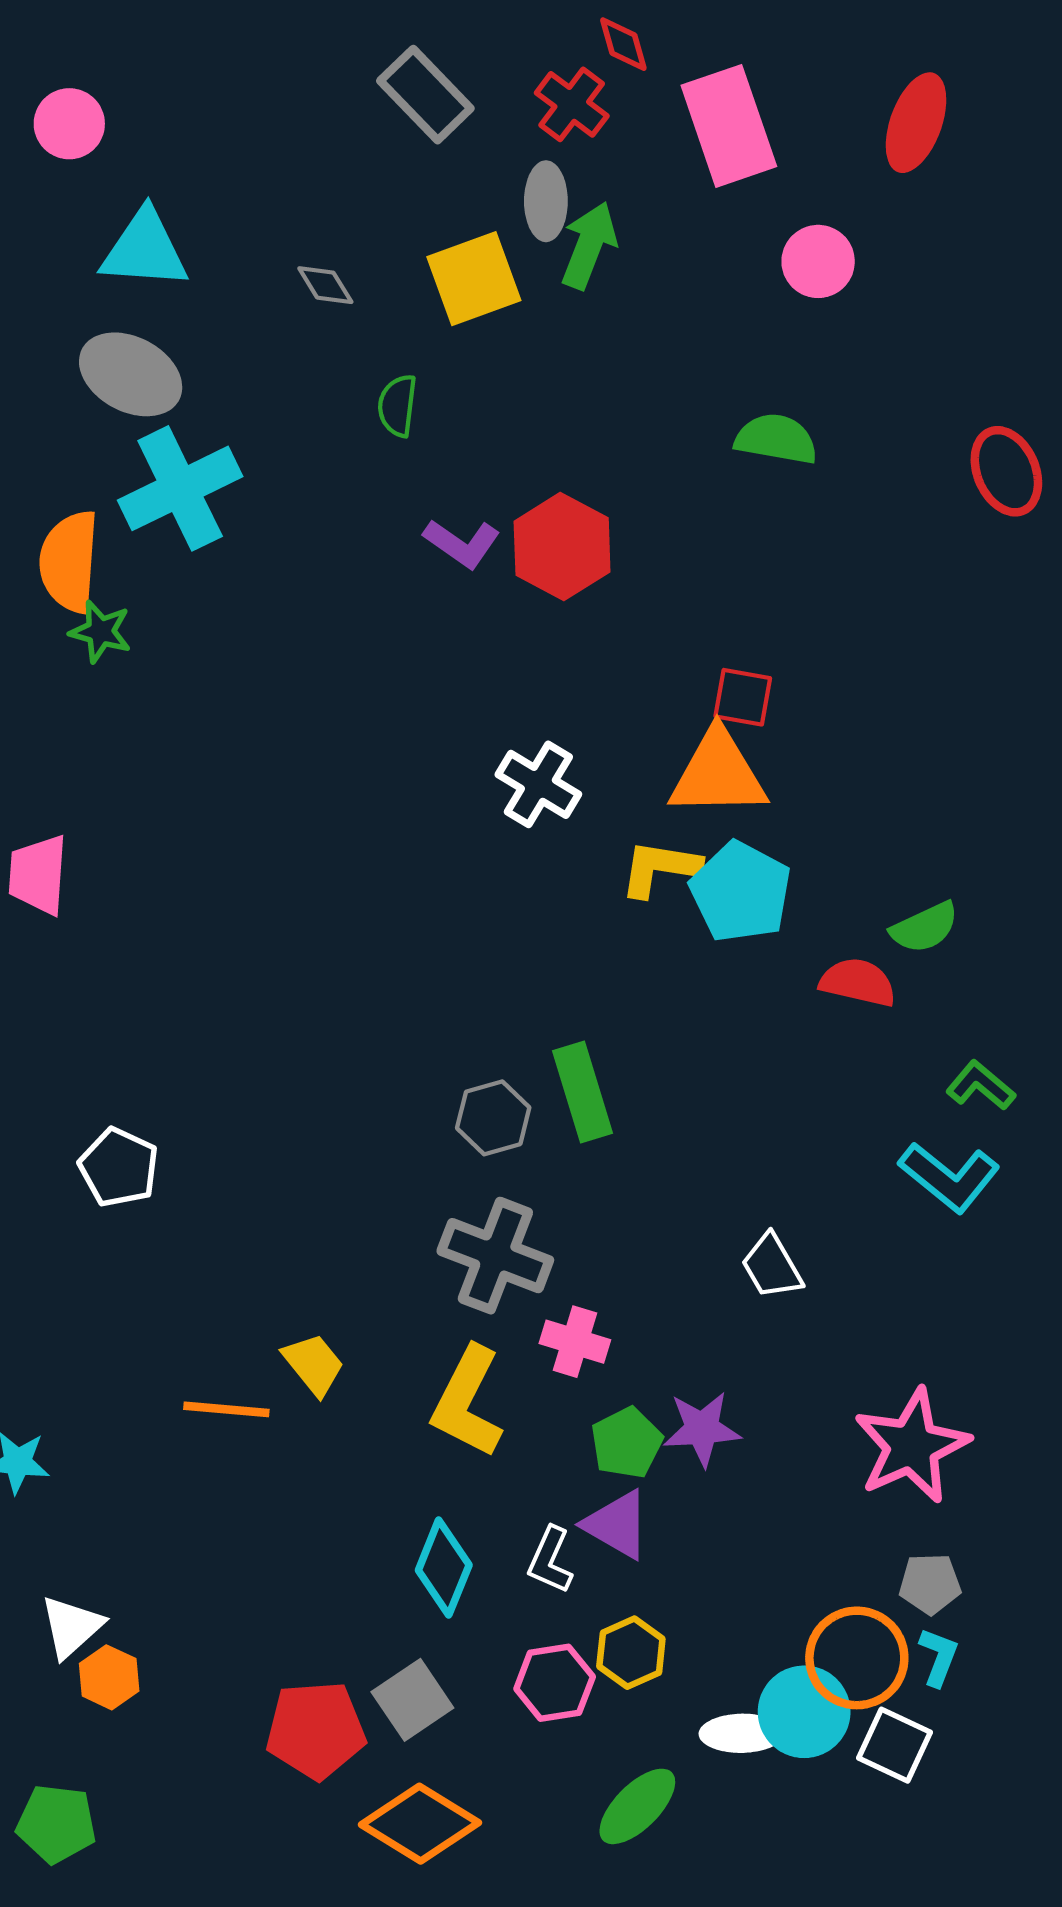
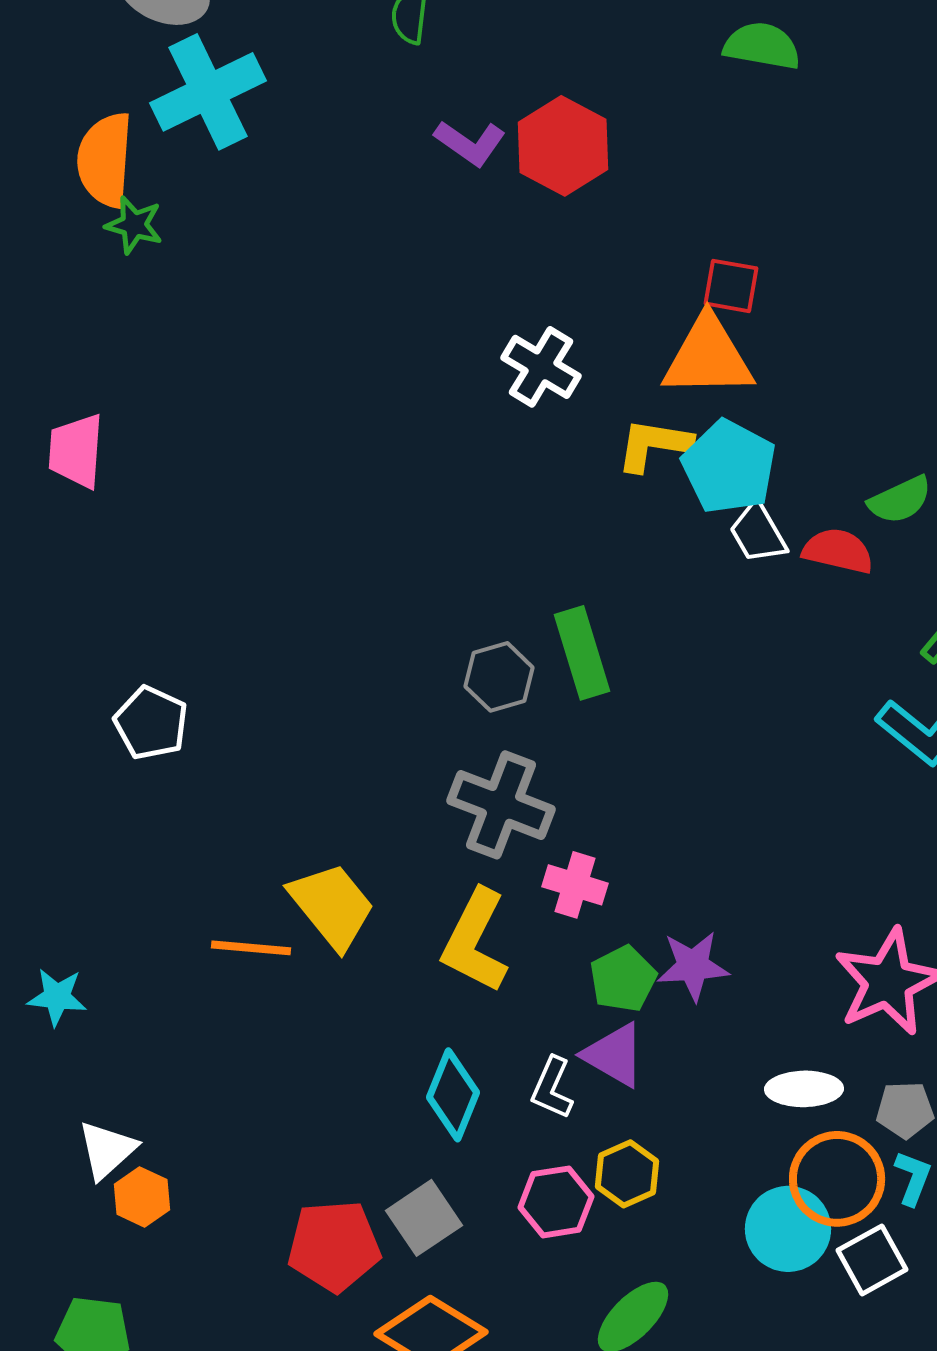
white trapezoid: (772, 1266) -> (758, 533), moved
yellow trapezoid: (314, 1364) -> (332, 906), size x1.5
white ellipse: (742, 1733) -> (804, 1089), moved
white square: (894, 1745) -> (872, 1260), turned 36

